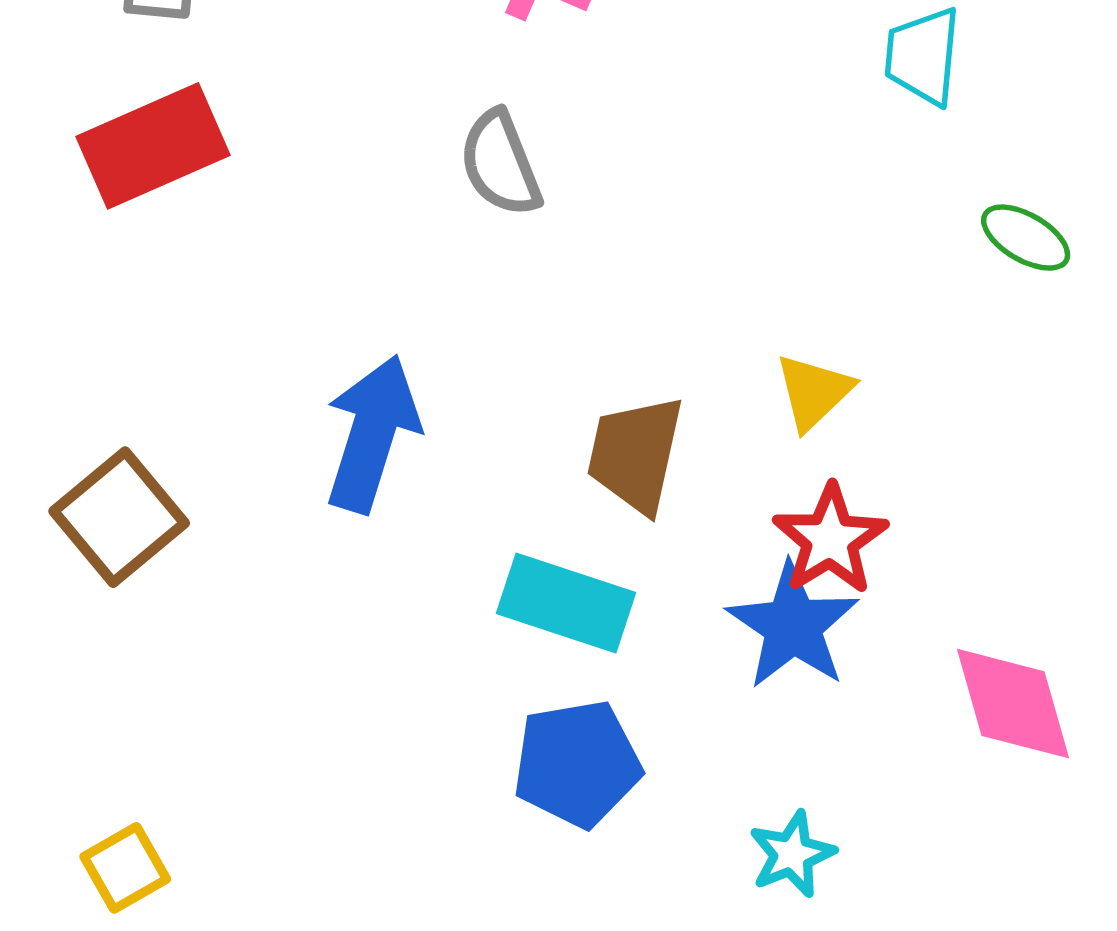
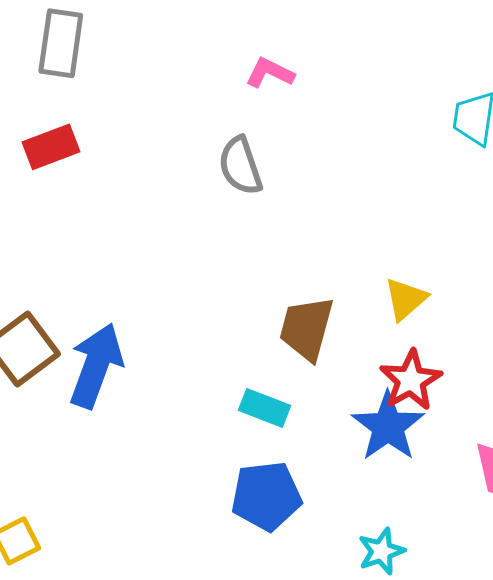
red rectangle: (153, 146) -> (51, 147), size x0.7
blue arrow: (372, 434) -> (96, 366), moved
cyan rectangle: (566, 603) -> (265, 408), size x0.7

